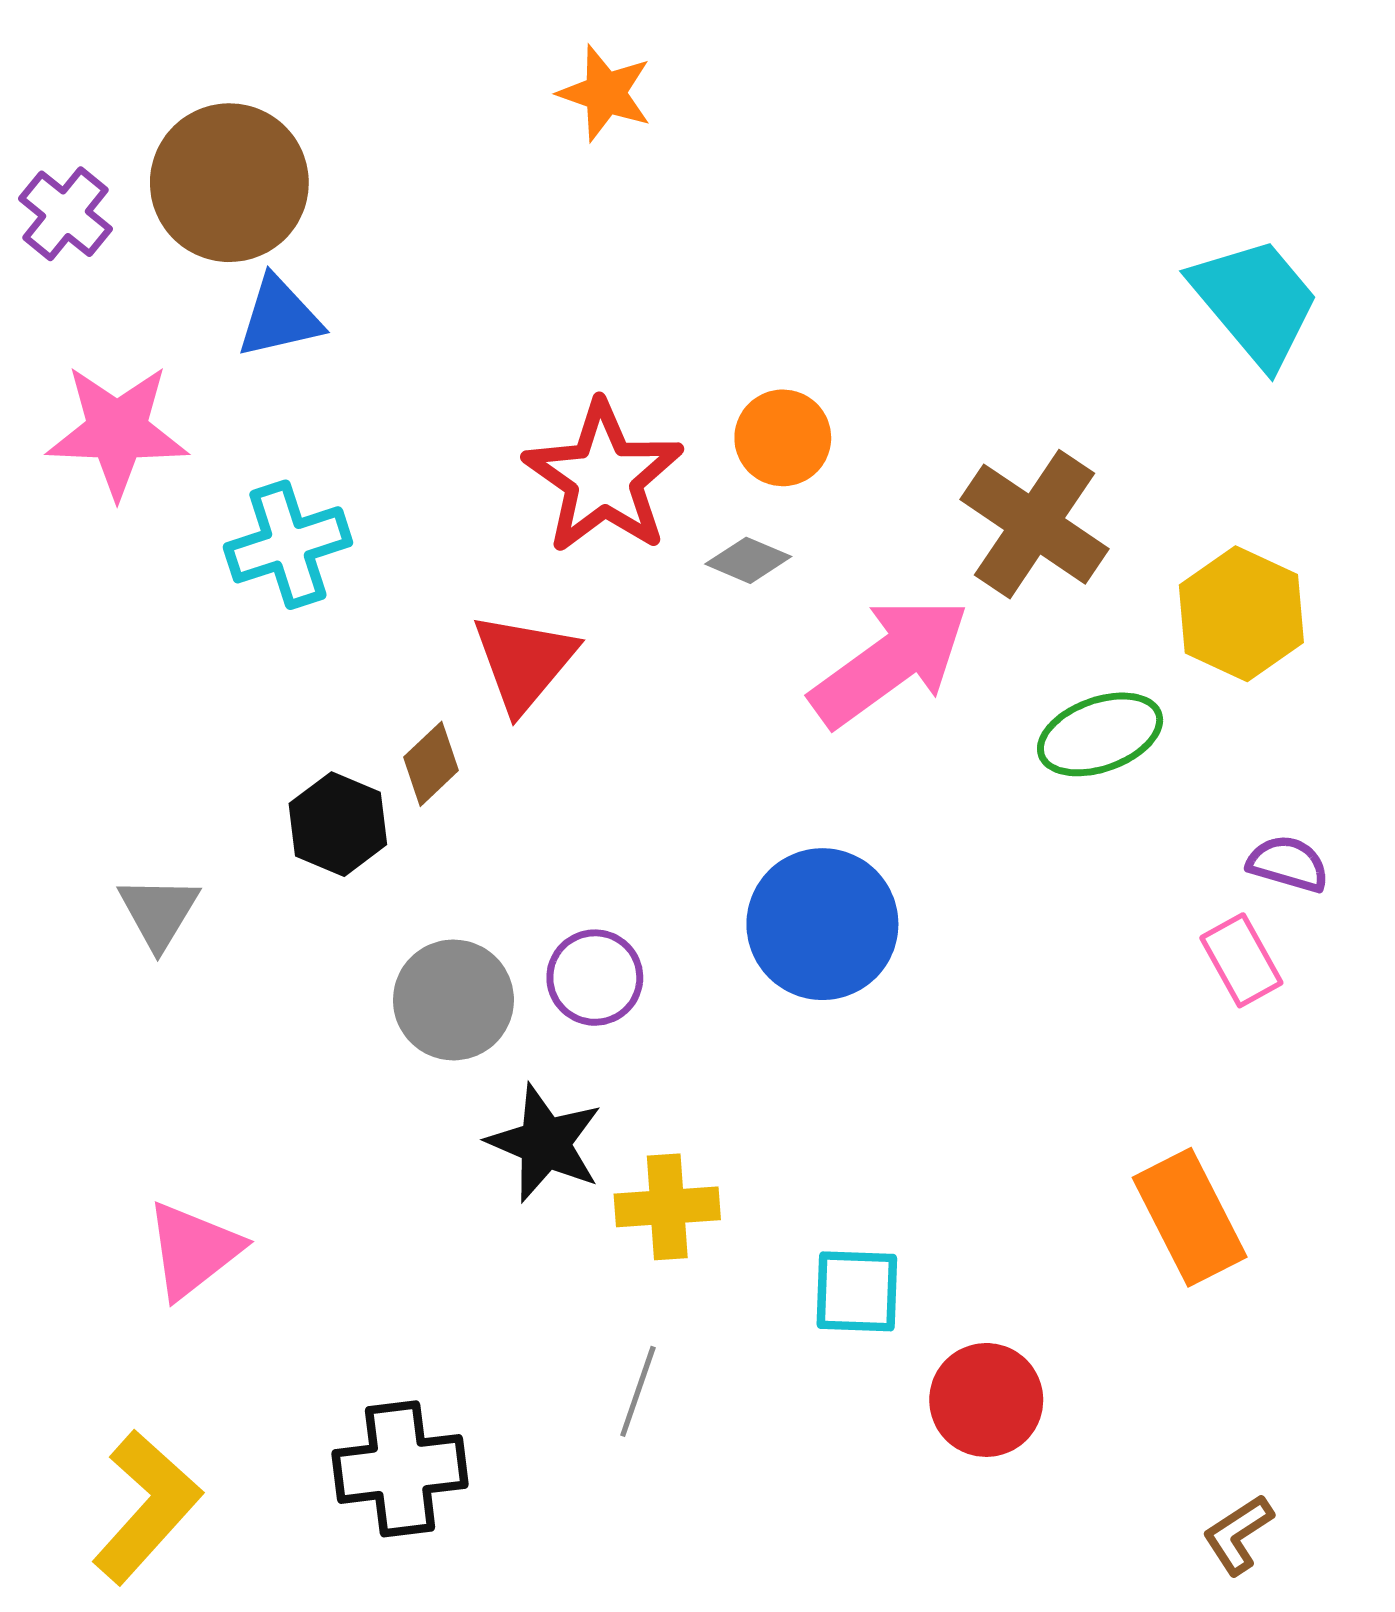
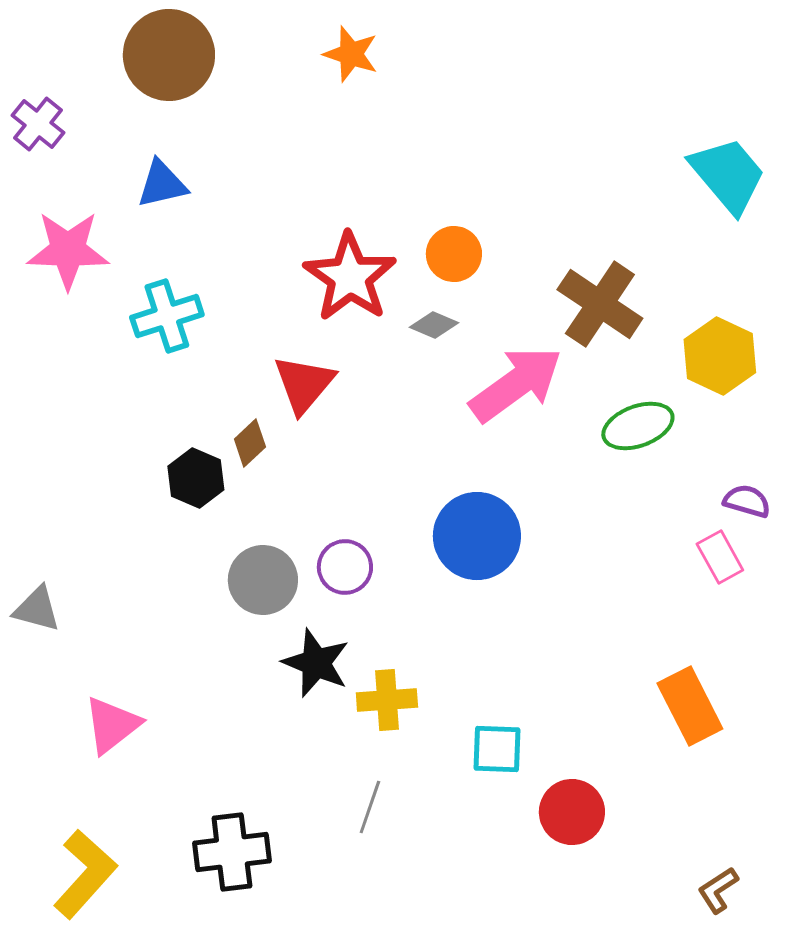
brown circle: (229, 183) -> (169, 55), moved
gray triangle: (159, 912) -> (37, 609), moved, turned -46

